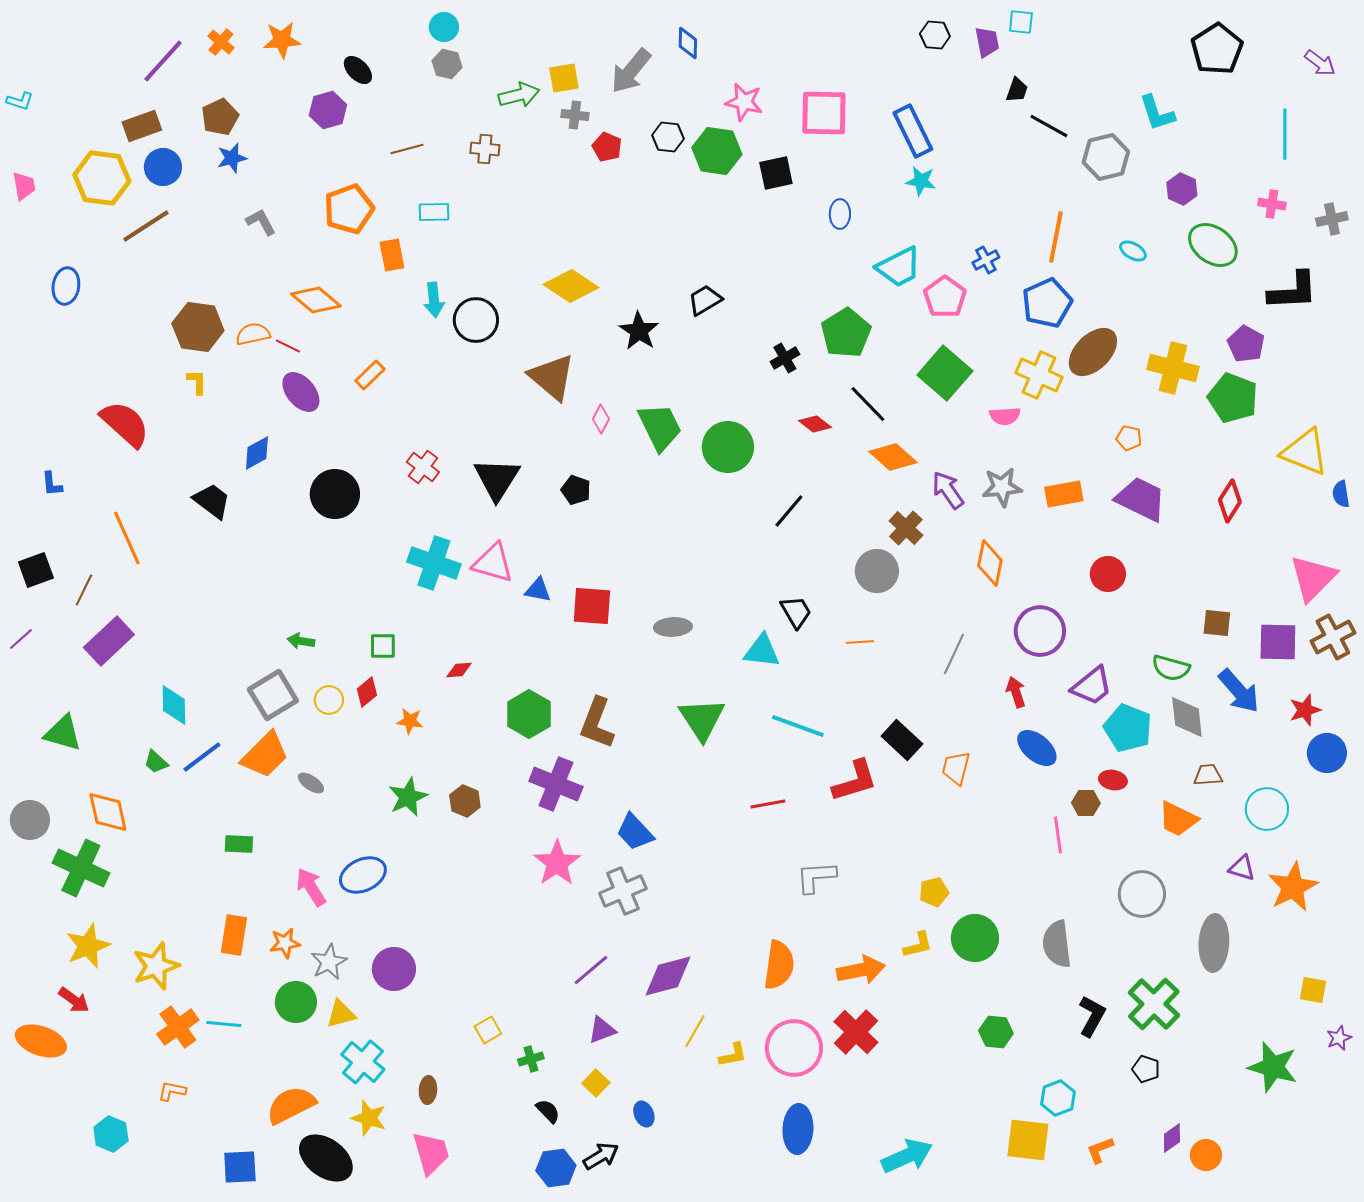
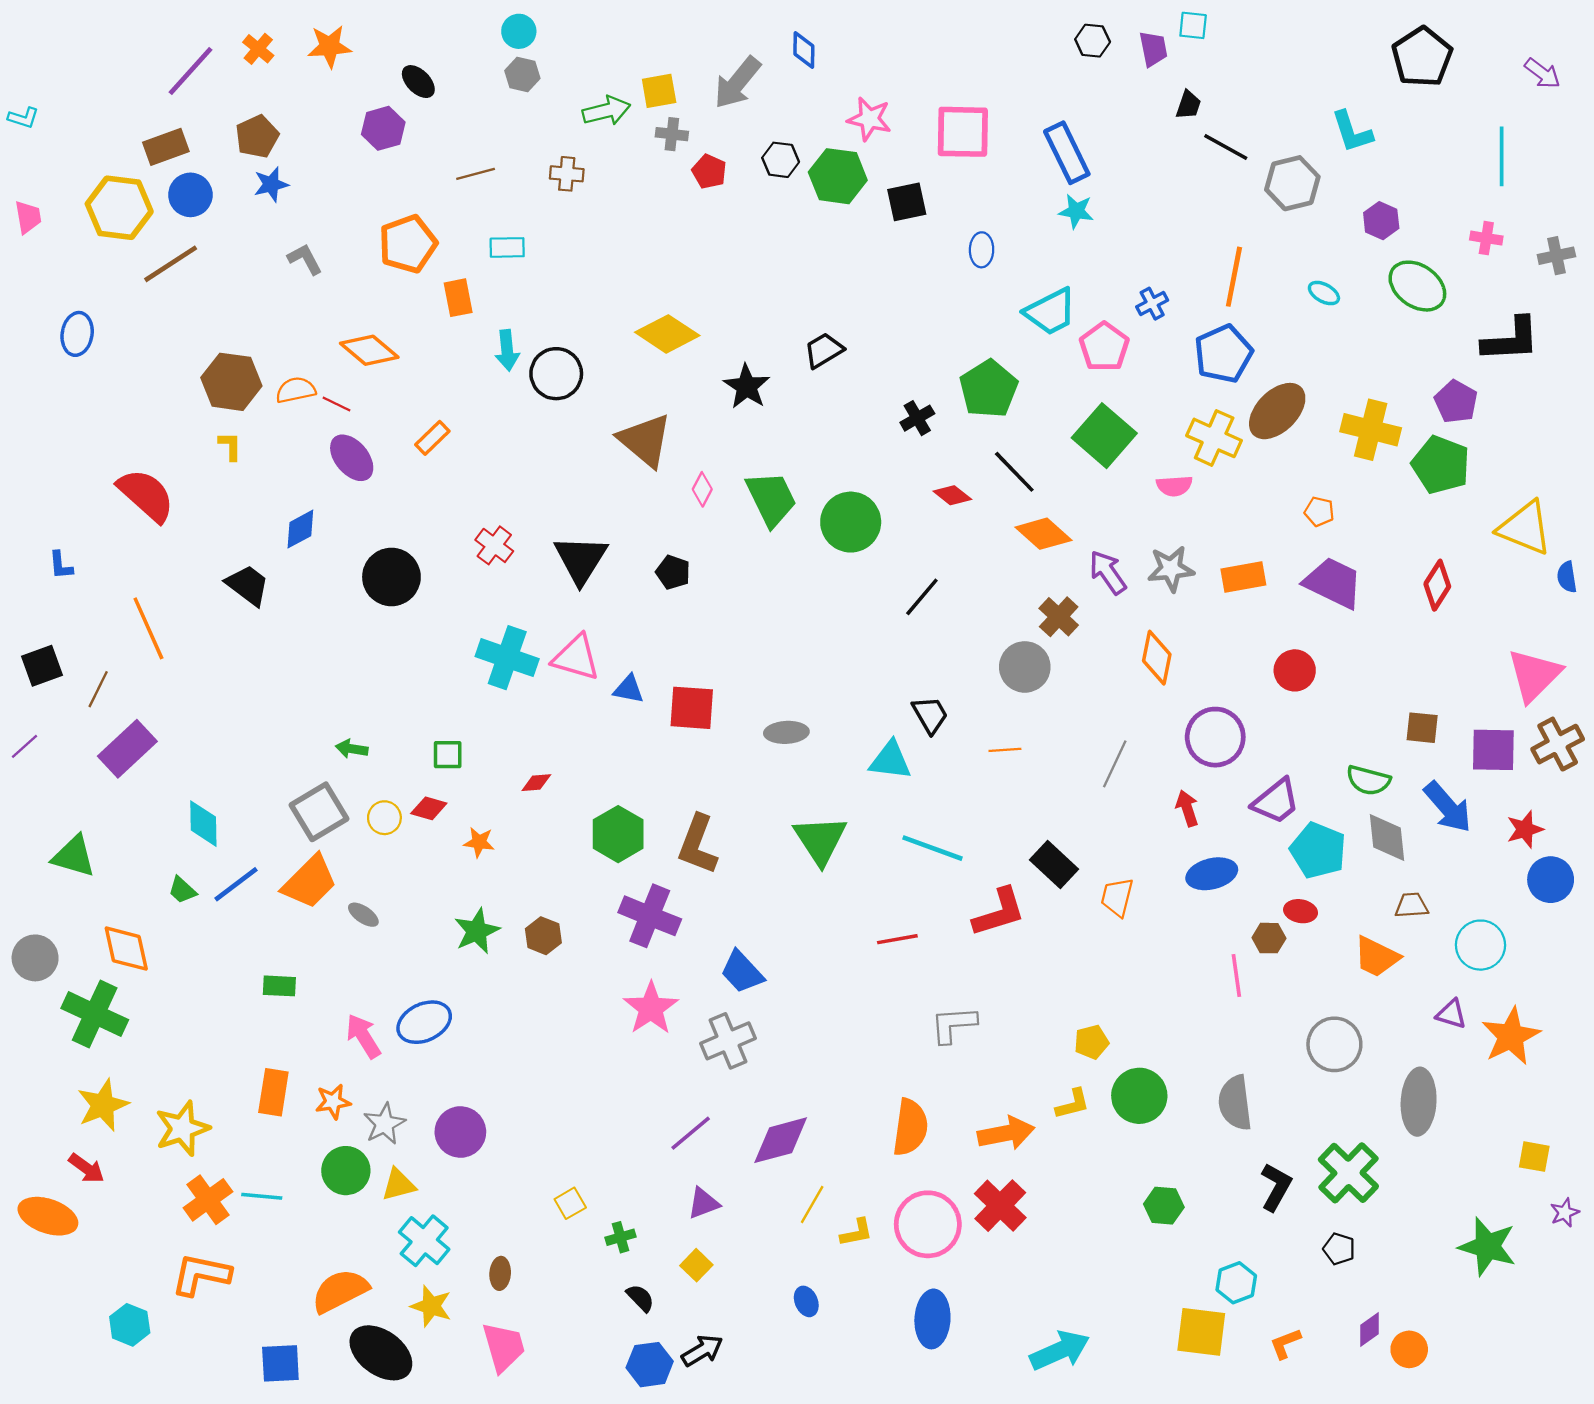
red diamond: (367, 692) -> (429, 808), turned 56
blue ellipse: (1037, 748) -> (1212, 874), turned -54
orange L-shape: (172, 1091) -> (201, 1275), size x1.8
blue ellipse: (644, 1114) -> (806, 1301), moved

